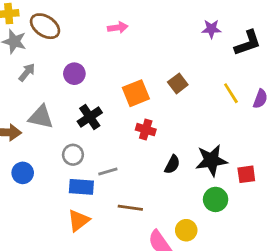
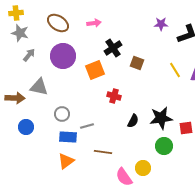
brown ellipse: (45, 26) -> (58, 23), moved
purple circle: (74, 74) -> (63, 56), size x1.6
brown square: (178, 83) -> (137, 63), turned -32
orange square: (136, 93) -> (95, 70), moved
black cross: (90, 117) -> (113, 48), moved

